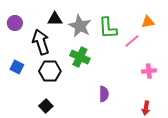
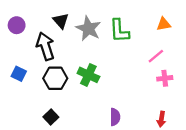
black triangle: (55, 19) -> (61, 21), turned 49
pink line: (132, 41) -> (156, 56), moved
green cross: (80, 57) -> (88, 75), moved
purple semicircle: (104, 94) -> (115, 117), moved

